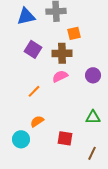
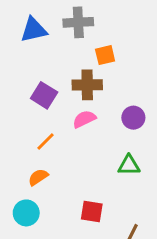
purple square: (33, 49) -> (44, 95), moved
green triangle: (93, 117) -> (129, 165), moved
orange semicircle: (37, 121) -> (38, 177), moved

